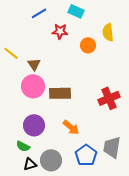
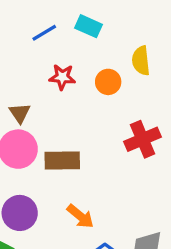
blue line: (39, 13) -> (44, 33), moved
red star: (60, 31) -> (62, 77), moved
red cross: (109, 98) -> (143, 139), moved

